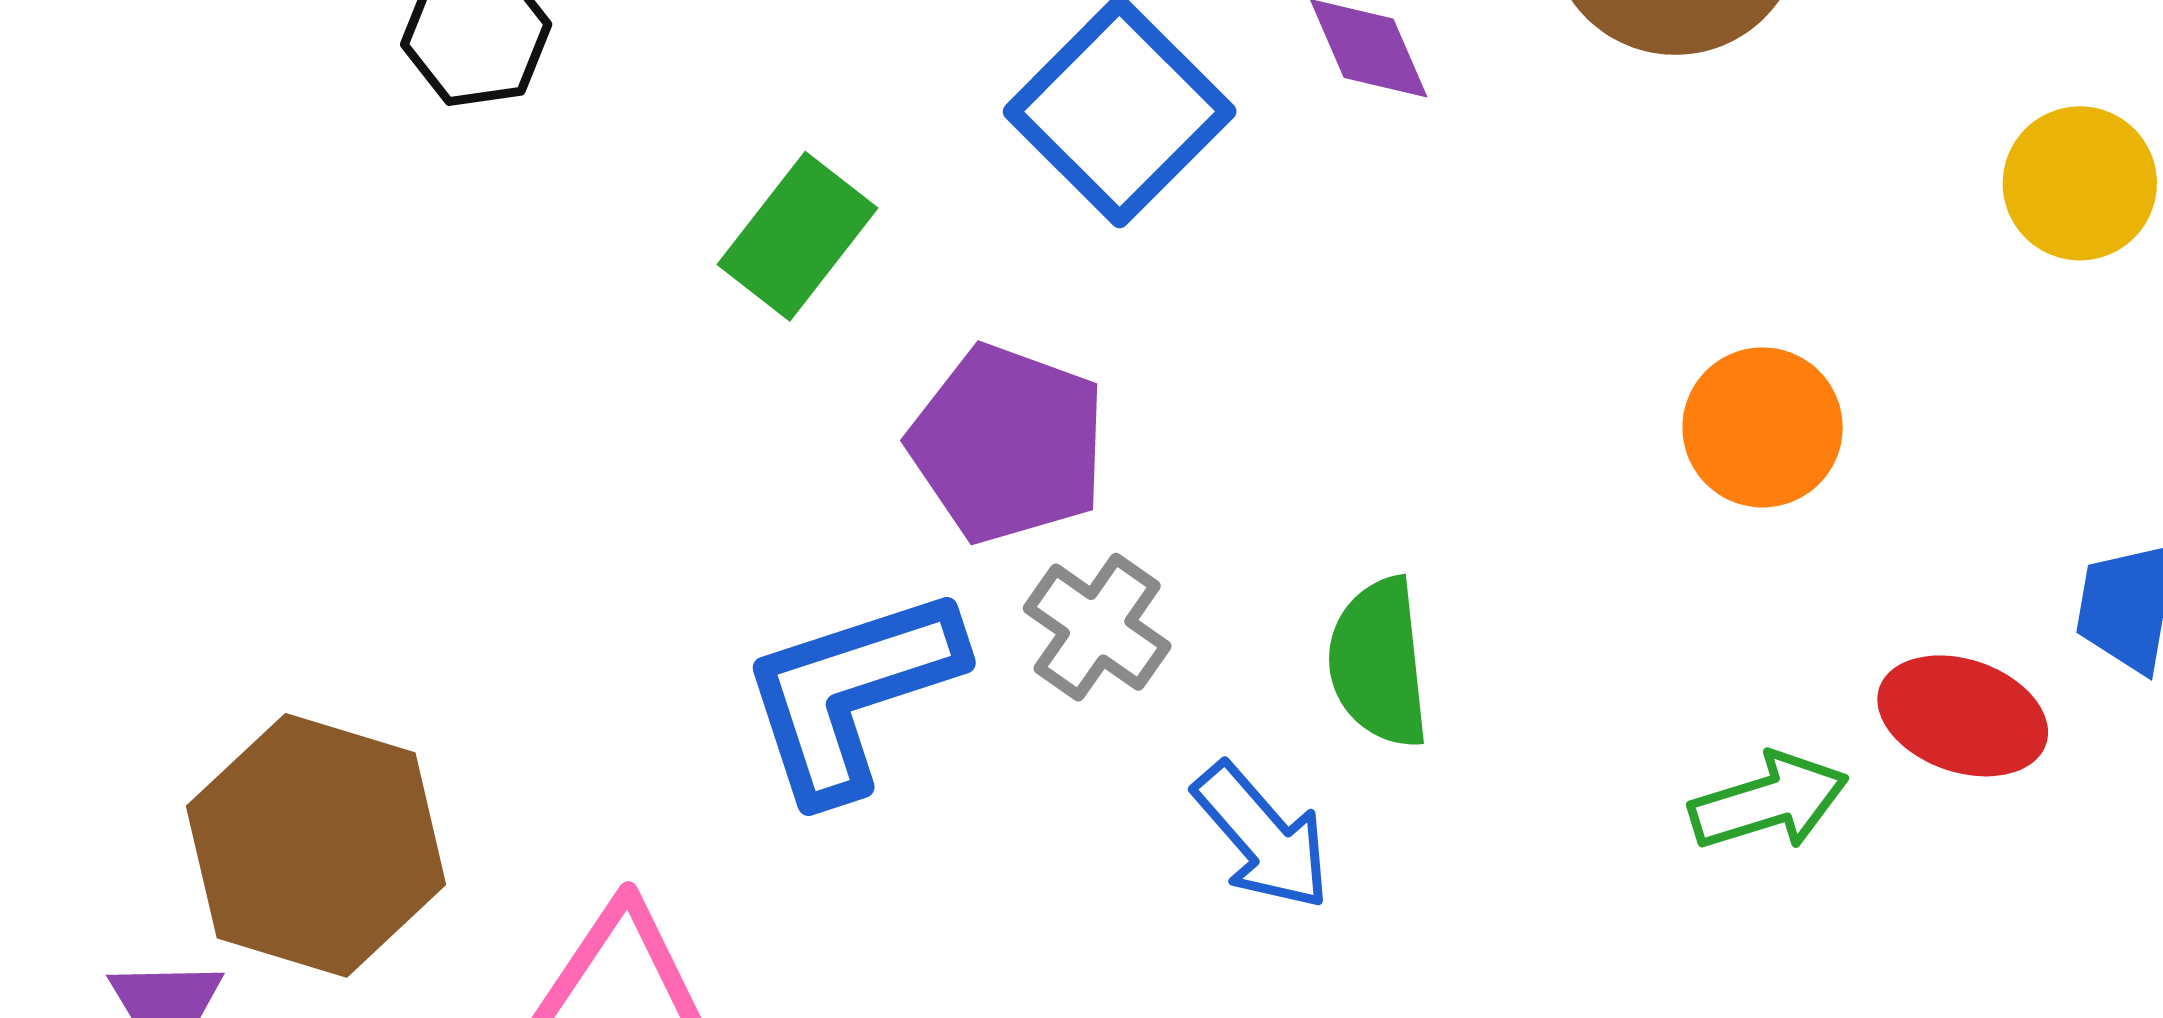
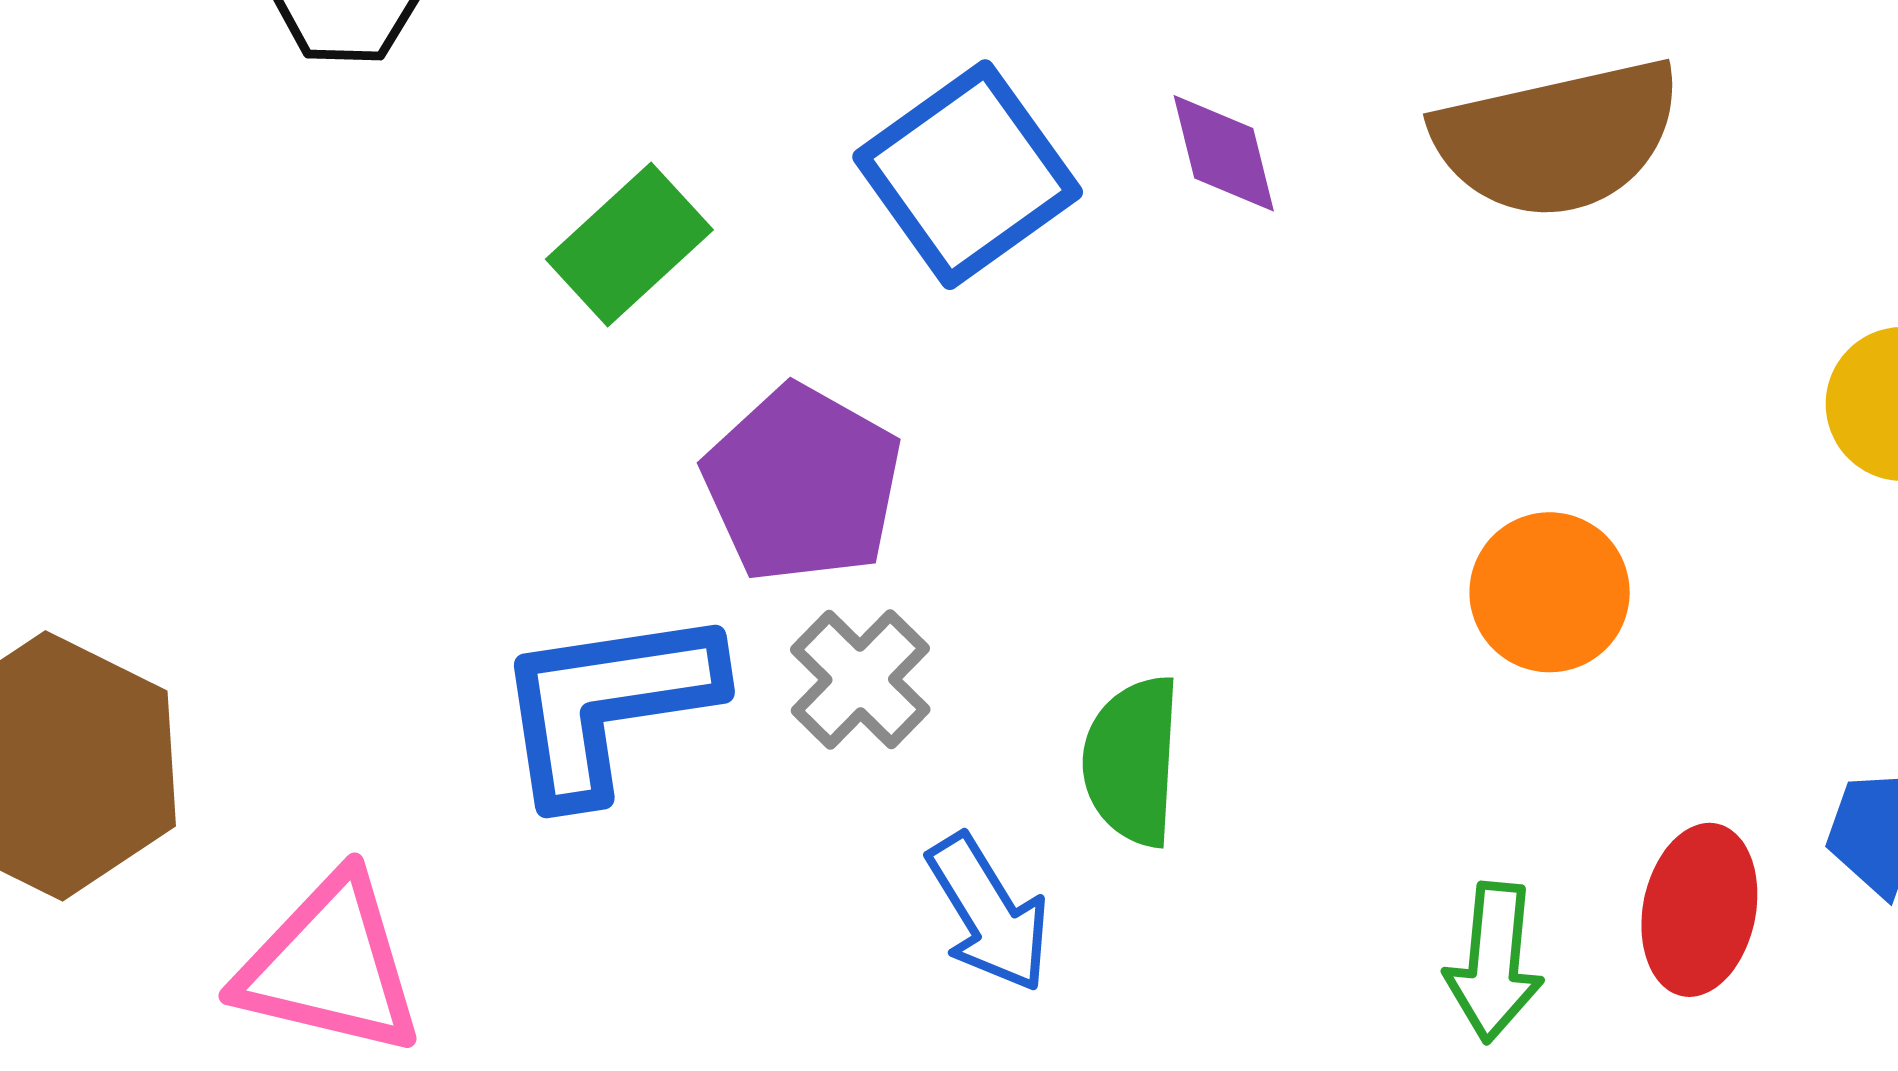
red ellipse: (1963, 716) -> (1699, 910), turned 73
green arrow: (1769, 802) -> (1494, 962), turned 103

